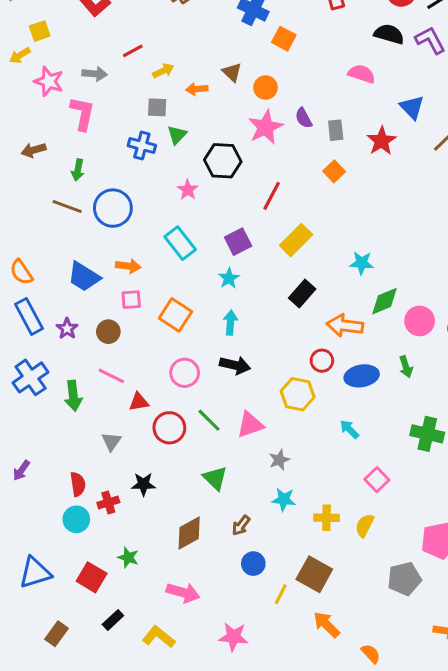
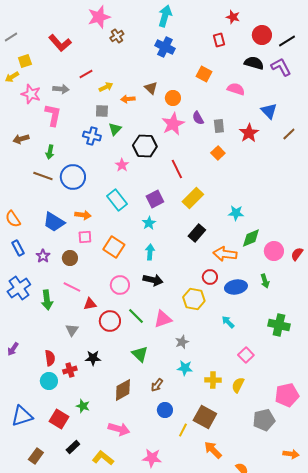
orange square: (284, 39) -> (204, 74), moved
red line: (272, 196) -> (177, 169), turned -54
blue rectangle: (29, 316) -> (18, 248), size x0.7

